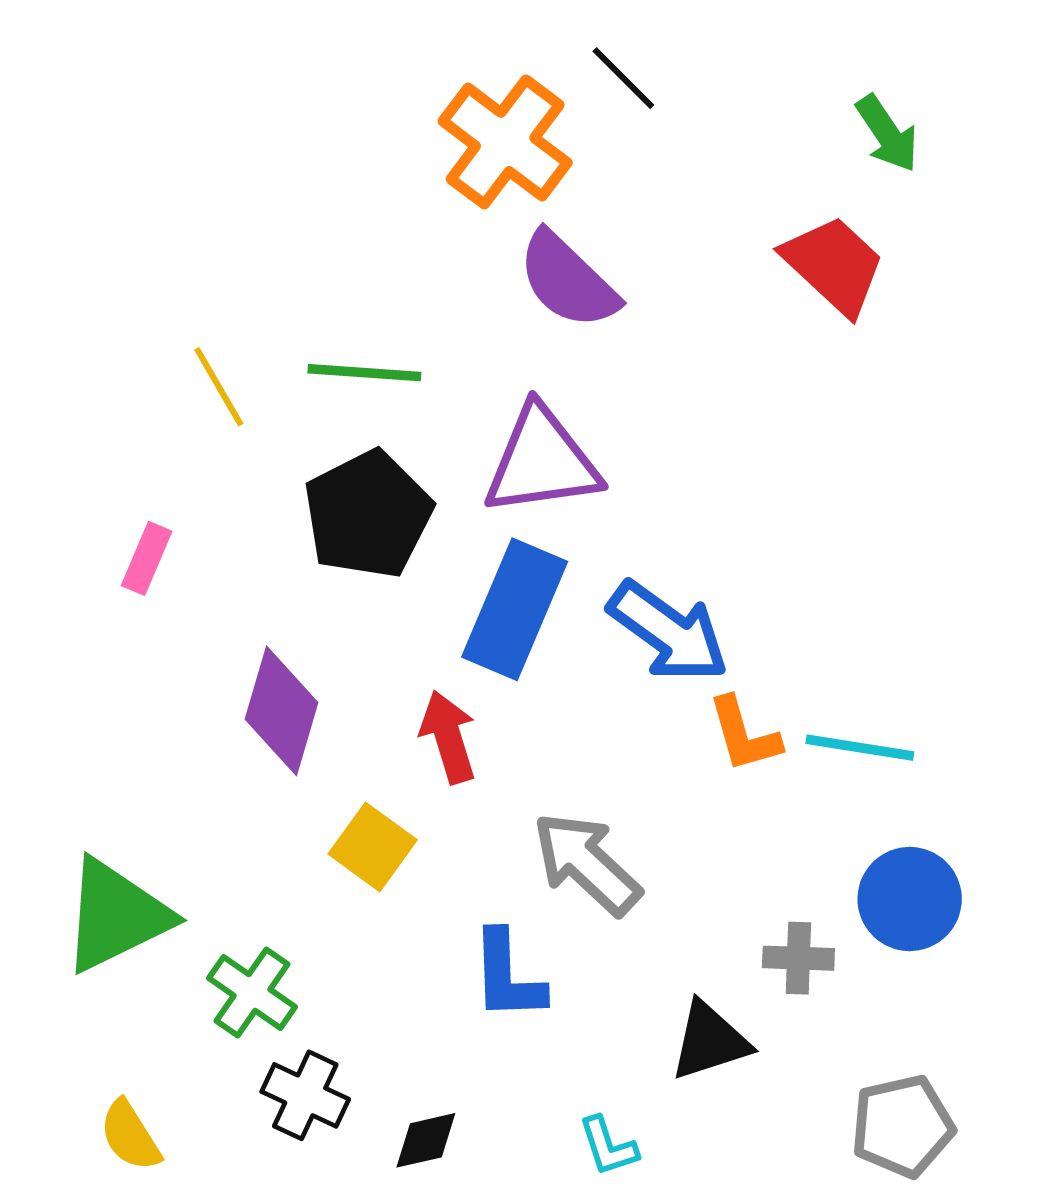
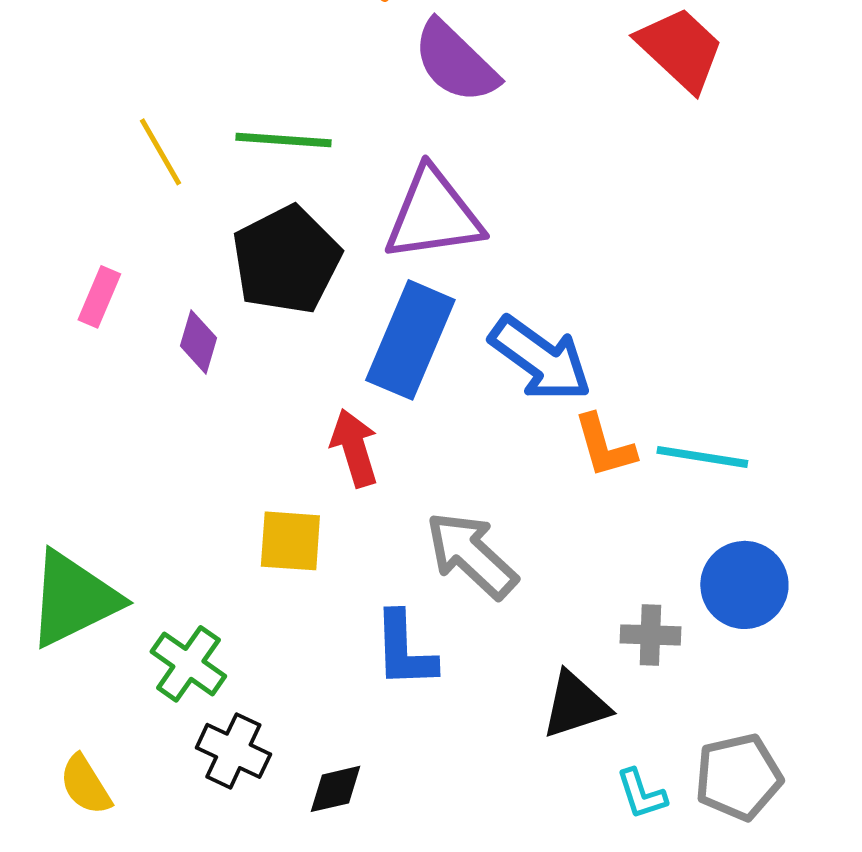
purple diamond: (282, 711) -> (198, 342), moved, size x0.6
yellow square: (373, 847) -> (290, 541), turned -32
cyan L-shape: (608, 1146) -> (641, 794), moved

